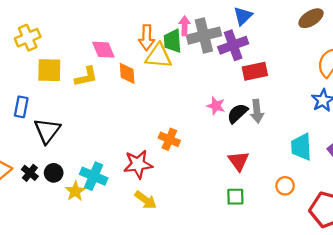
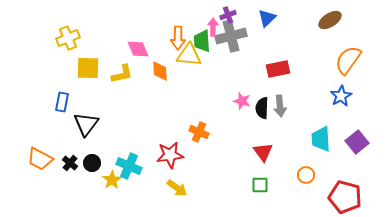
purple cross: (233, 45) -> (228, 15), moved, size x0.6
black semicircle: (237, 113) -> (262, 108), turned -45

